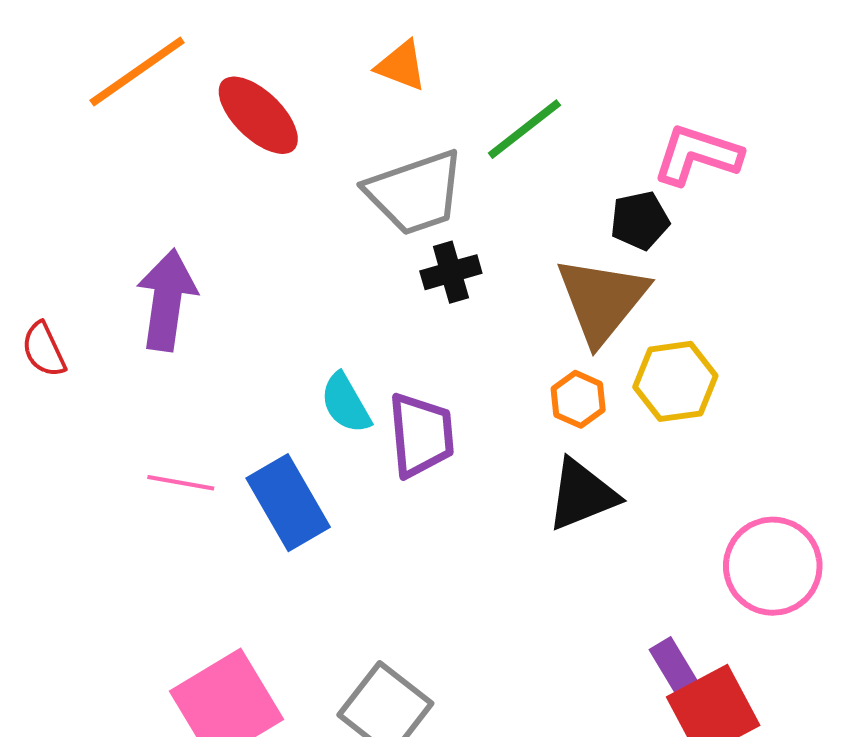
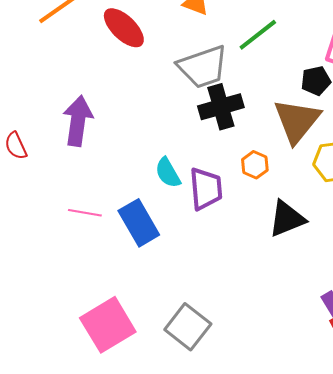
black cross: (451, 272) -> (221, 107), size x1.5
orange hexagon: (578, 399) -> (255, 165), moved

